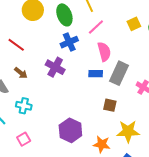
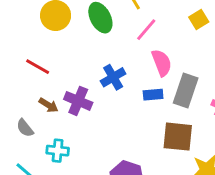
blue cross: (69, 42) -> (113, 77), moved
purple cross: (55, 67) -> (78, 101), moved
brown square: (110, 105) -> (178, 137), size x1.6

